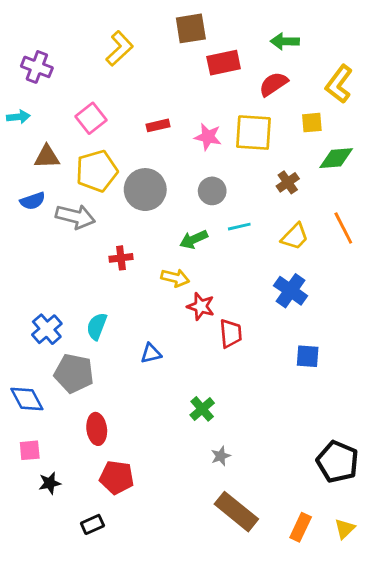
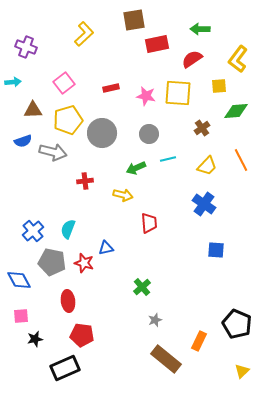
red star: (201, 306) -> (84, 263), moved
red trapezoid: (231, 333) -> (149, 223), moved
black rectangle: (92, 524) -> (65, 368), size x1.8
orange rectangle: (301, 527) -> (199, 341), moved

